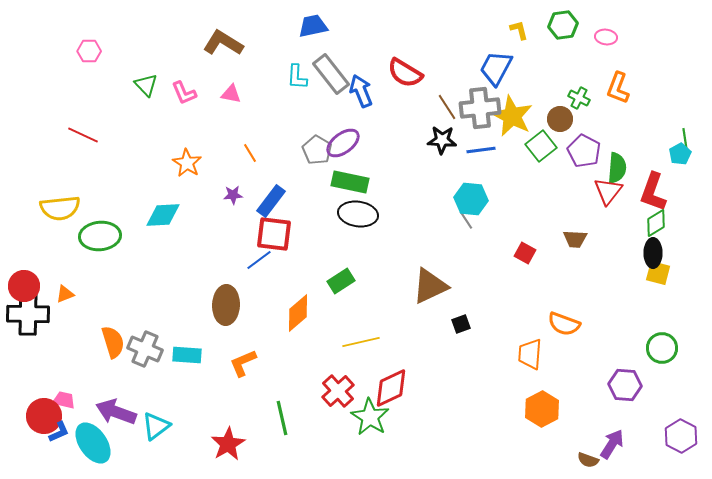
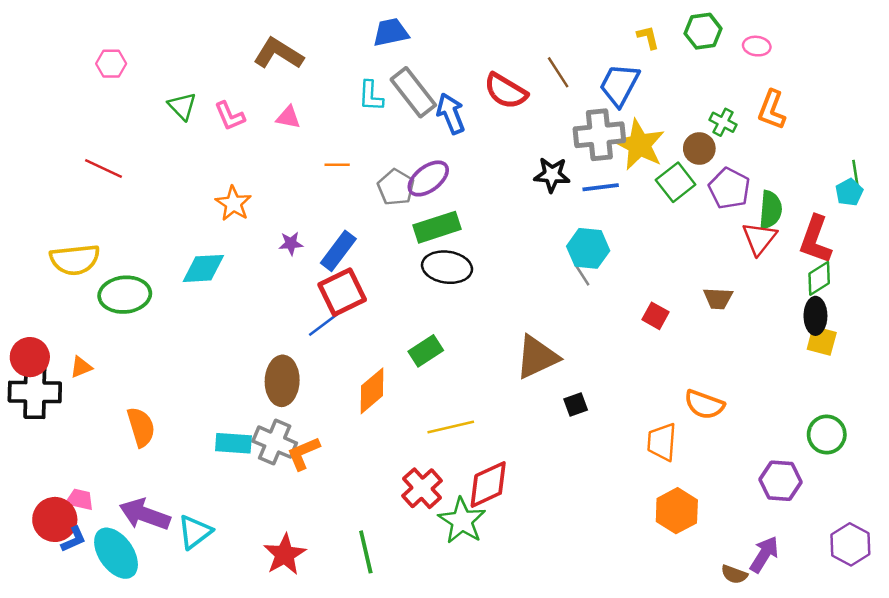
brown line: (447, 107) -> (558, 72), moved
orange line: (250, 153) -> (337, 165), moved, turned -60
green rectangle: (350, 182) -> (437, 227), turned -30
red square: (274, 234) -> (342, 292), turned -33
gray cross: (145, 349) -> (275, 442), moved
green line: (282, 418) -> (366, 552), moved

